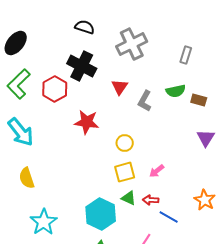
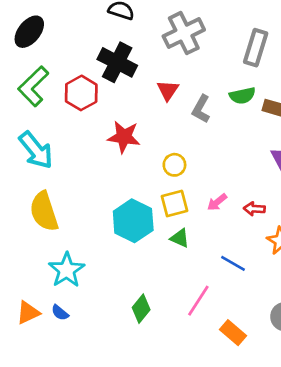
gray rectangle: (186, 55) -> (256, 48), size x1.5
yellow semicircle: (27, 178) -> (44, 211), size x1.4
red arrow: (151, 200) -> (254, 209), moved
cyan hexagon: (101, 214) -> (133, 221), moved

